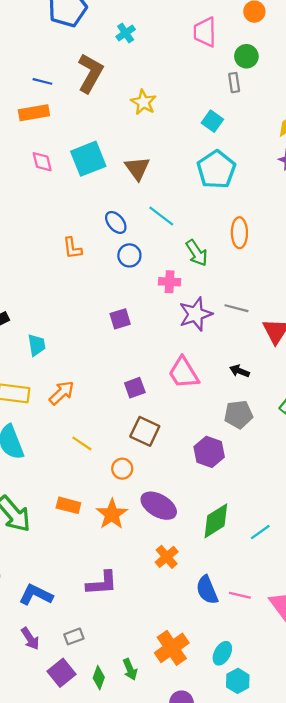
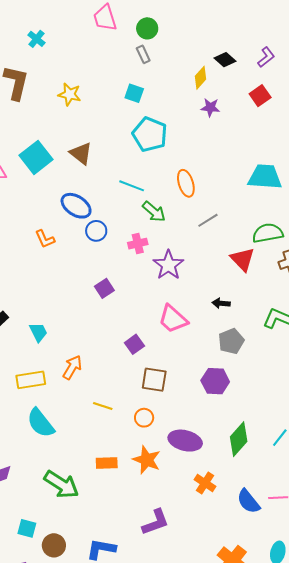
cyan line: (161, 216) -> (132, 186), moved
blue ellipse: (116, 222) -> (76, 206), size x1.4
gray line: (236, 308) -> (208, 220), moved, turned -30

